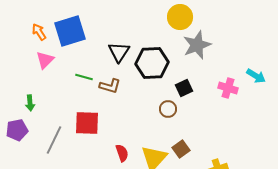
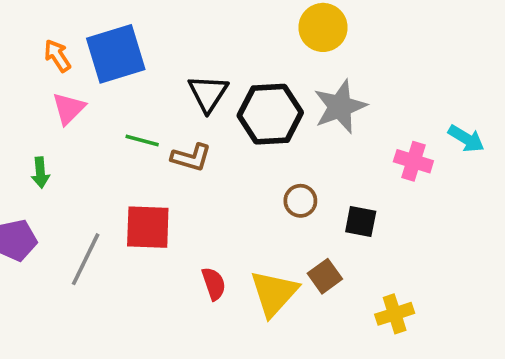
gray star: (197, 45) -> (340, 107), moved
black square: (184, 88) -> (361, 222), moved, turned 36
green arrow: (30, 103) -> (40, 173), moved

